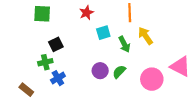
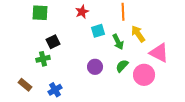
pink triangle: (180, 66) -> (159, 53), moved
green semicircle: (119, 72) -> (122, 66), moved
blue cross: (58, 78) -> (55, 90), moved

